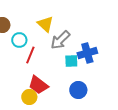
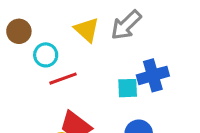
gray arrow: (60, 40) -> (126, 25), moved
red line: (30, 55) -> (63, 79), turned 48

